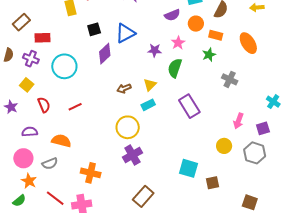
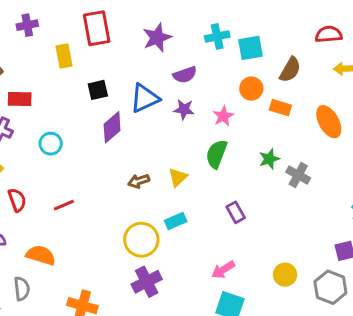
purple semicircle: (172, 15) -> (185, 75), moved
purple star: (155, 50) -> (184, 109), moved
green star: (209, 55) -> (269, 159), moved
cyan circle: (64, 66) -> (51, 144), size x0.6
cyan rectangle: (148, 105) -> (176, 221), moved
purple rectangle: (189, 106) -> (236, 212), size x0.6
pink arrow: (238, 121) -> (223, 270), moved, turned 35
gray semicircle: (50, 164) -> (22, 289), turned -77

